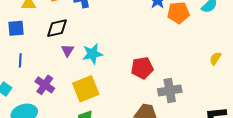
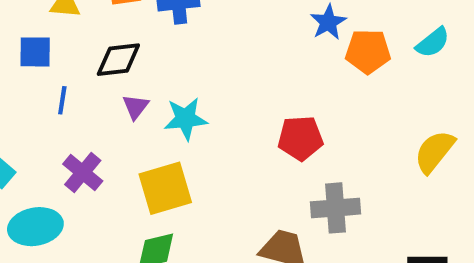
yellow semicircle: (215, 58) -> (434, 152), size x1.6
blue line: (20, 60) -> (62, 100), moved
red pentagon: (142, 68) -> (300, 138), moved

